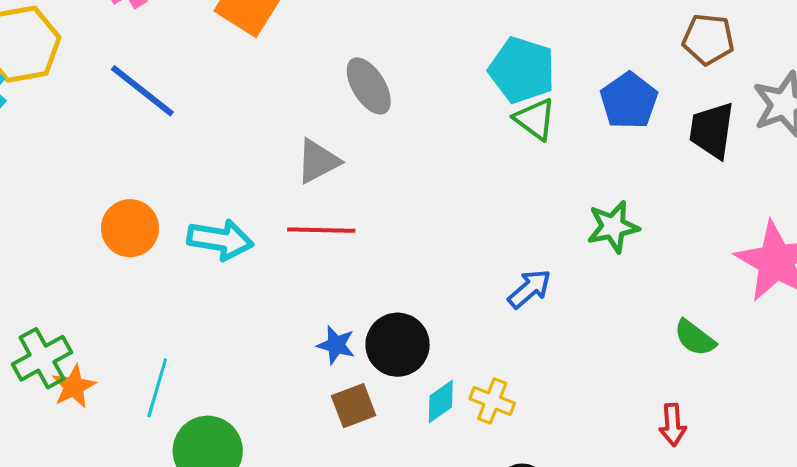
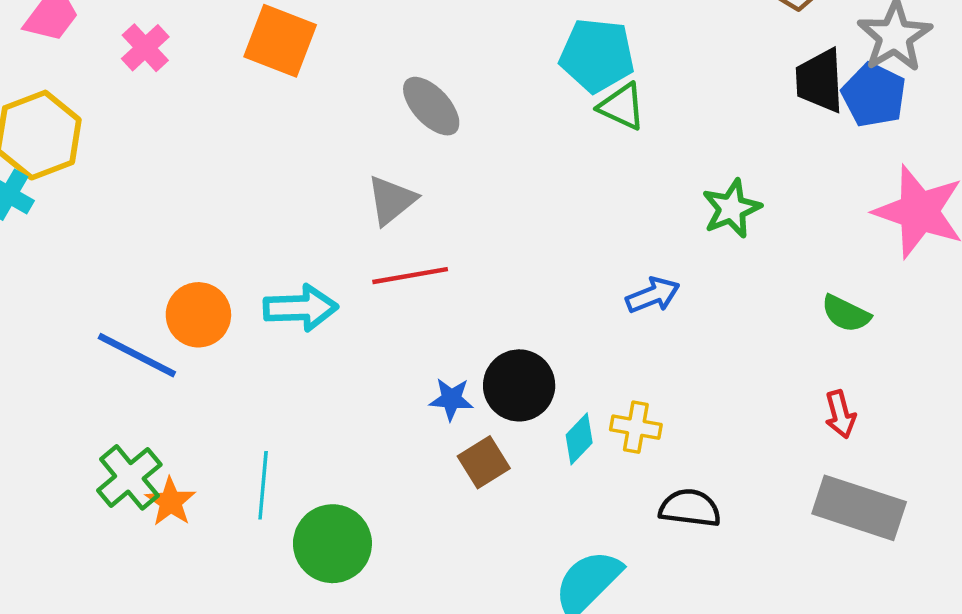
blue line: (142, 91) -> (137, 355), moved
blue pentagon: (629, 101) -> (874, 95), moved
blue arrow: (530, 289) -> (653, 295), turned 30

